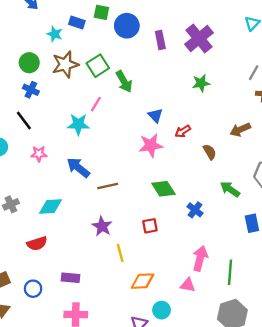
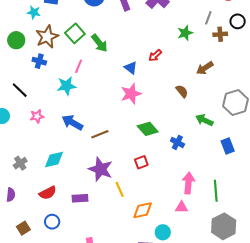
green star: (201, 83) -> (185, 33), moved
blue cross: (31, 90) -> (39, 61), moved
red arrow: (183, 131) -> (155, 55), moved
purple star: (102, 226) -> (101, 169), size x1.4
purple rectangle: (71, 278) -> (80, 198), moved
blue circle: (33, 289) -> (52, 222), moved

